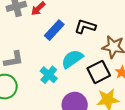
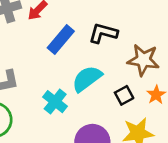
black square: (99, 72) -> (124, 95), size x0.6

